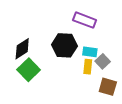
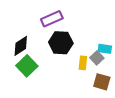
purple rectangle: (85, 20) -> (52, 19), moved, turned -45
cyan rectangle: (90, 52) -> (105, 49), moved

